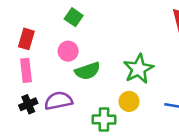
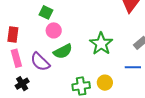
pink circle: (68, 51) -> (54, 30), moved
purple semicircle: (58, 101) -> (40, 62), moved, turned -115
yellow circle: (129, 101) -> (105, 83), moved

